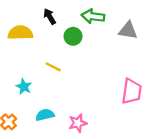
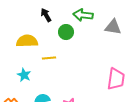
yellow semicircle: (20, 33) -> (27, 41), moved
yellow line: (53, 67) -> (49, 58), turned -32

